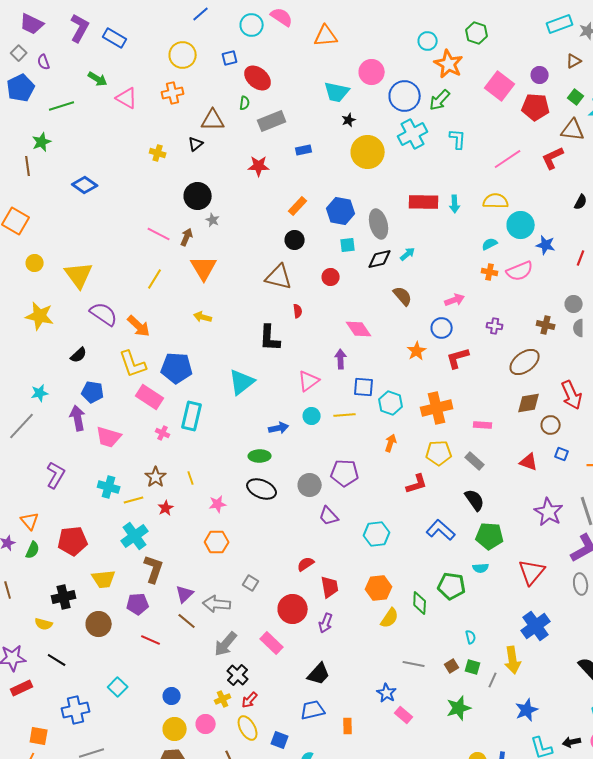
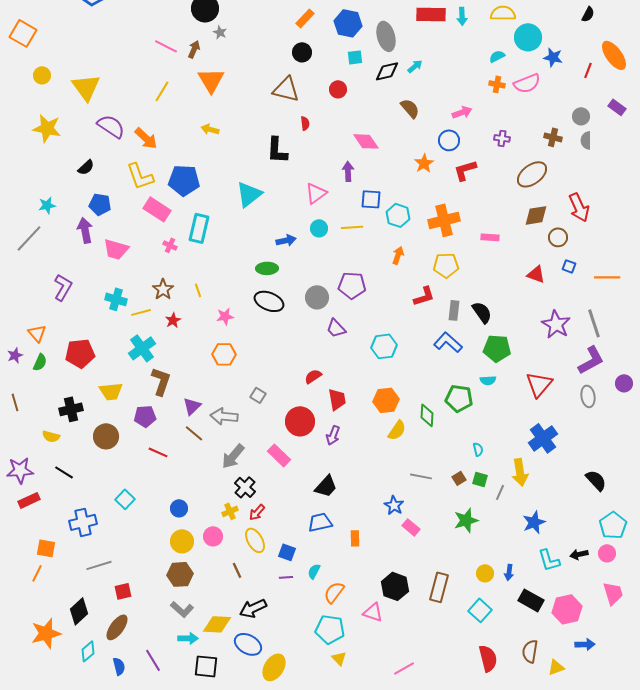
gray rectangle: (475, 461) -> (454, 310), moved, turned 54

